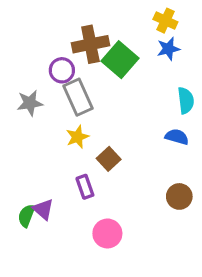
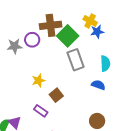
yellow cross: (165, 21) -> (90, 21), moved
gray rectangle: (78, 97) -> (76, 60), moved
gray star: (30, 103) -> (15, 46), moved
purple rectangle: (85, 187) -> (41, 111), turned -40

